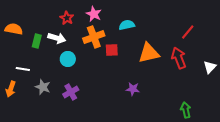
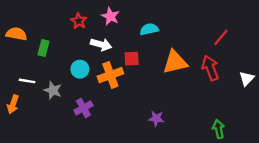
orange cross: (94, 37) -> (110, 75), moved
white arrow: (57, 38) -> (101, 44), moved
gray star: (43, 87) -> (53, 90), moved
purple star: (133, 89) -> (156, 118), moved

